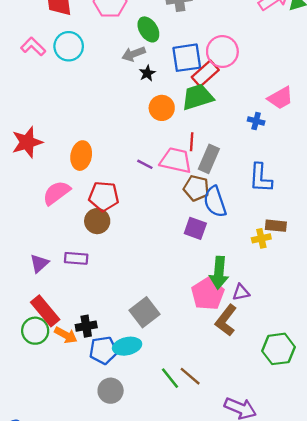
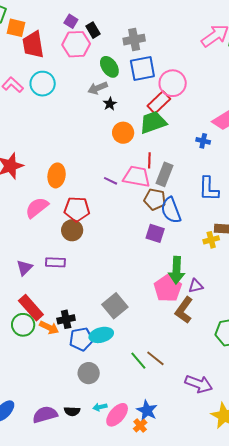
blue square: (187, 58) -> (142, 69), moved

